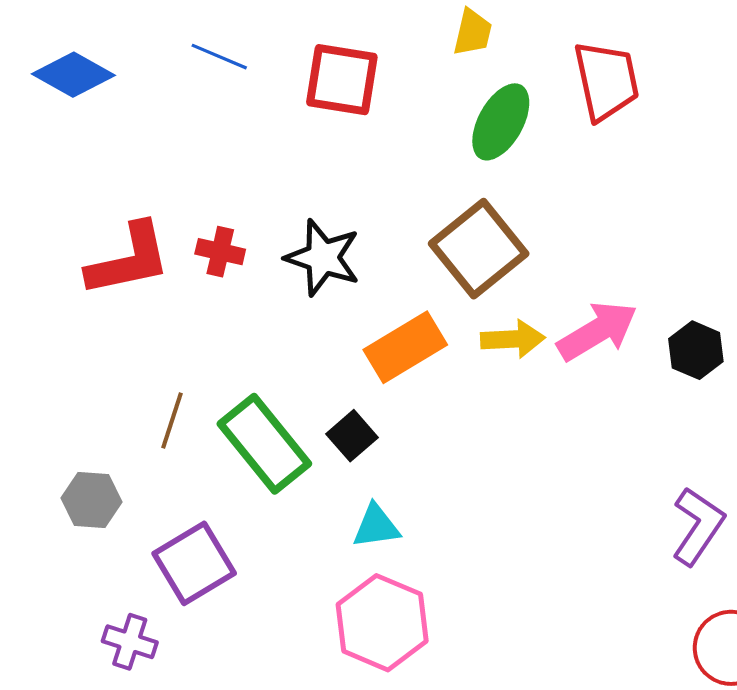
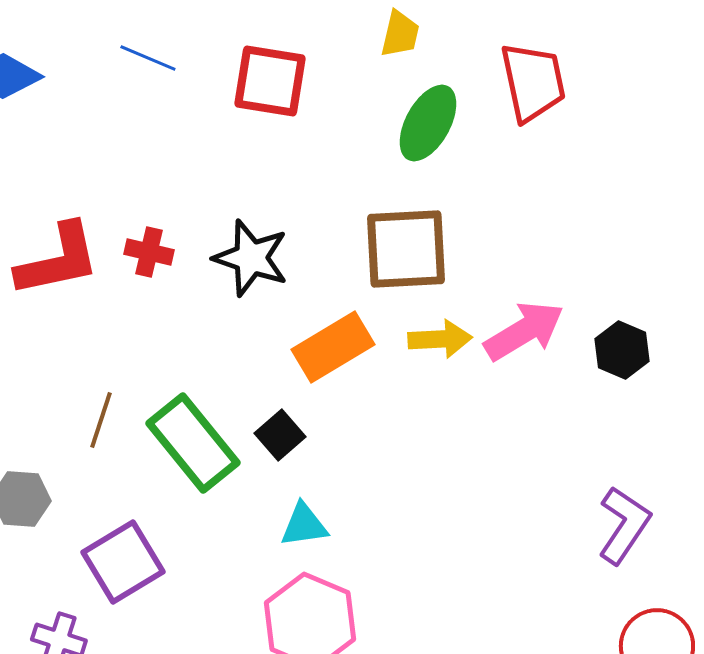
brown square: (479, 249) -> (406, 249), turned 36

